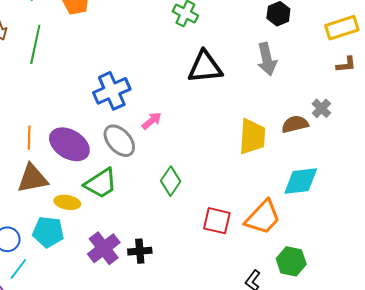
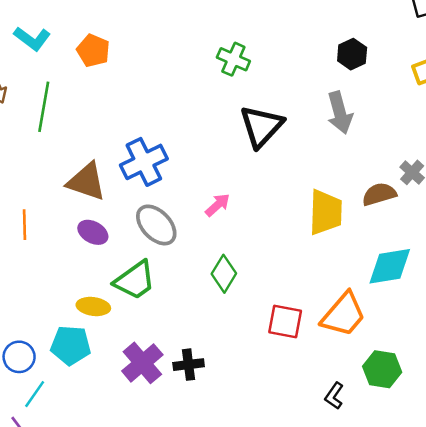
black triangle: (205, 67) -> (261, 126), turned -39
pink arrow: (152, 121) -> (217, 205), moved
orange line: (29, 138) -> (24, 225), moved
purple ellipse: (69, 144) -> (93, 232), size x0.6
brown triangle: (32, 178) -> (86, 182), moved, turned 32

